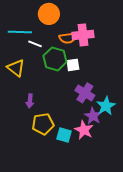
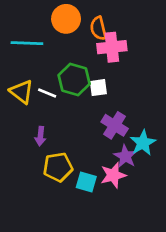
orange semicircle: (68, 38) -> (98, 28), moved, turned 84
white line: (35, 44) -> (47, 93), moved
pink star: (84, 130) -> (113, 175), turned 30

